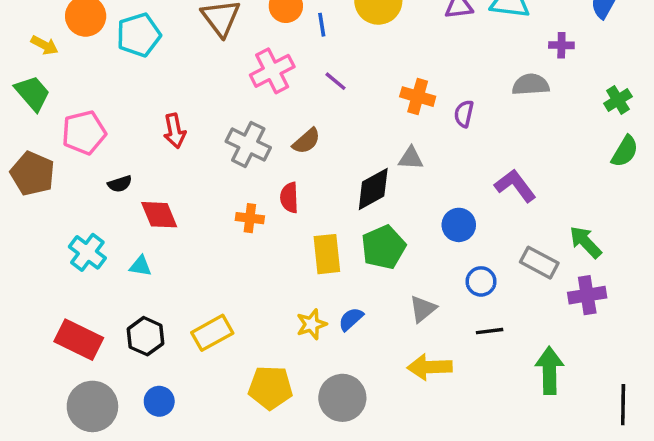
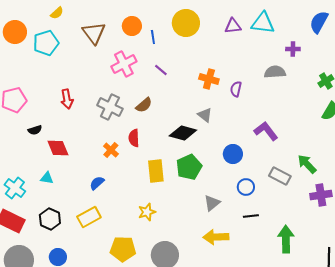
gray triangle: (411, 158) -> (205, 115), turned 35
black diamond: (373, 189) -> (183, 133), turned 44
orange cross: (250, 218) -> (111, 150), turned 35
cyan cross: (87, 252) -> (15, 188), moved
purple cross: (587, 295) -> (321, 195), moved
blue semicircle: (351, 319) -> (97, 183), moved

